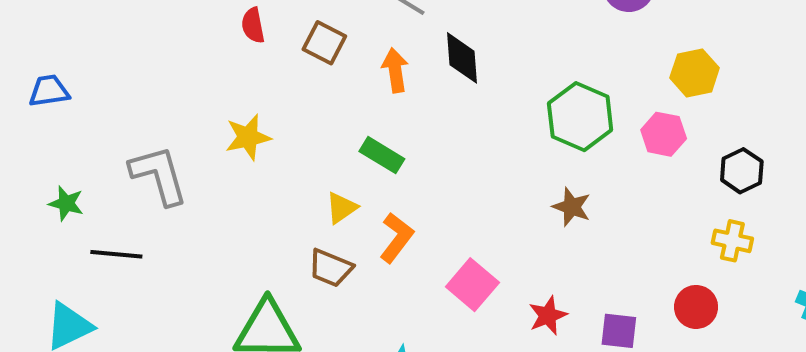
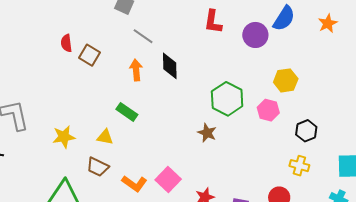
brown square: (324, 43) -> (90, 55), moved
yellow star: (248, 137) -> (64, 137), moved
brown star: (572, 207) -> (207, 133), moved
yellow triangle: (342, 208) -> (105, 137), turned 42
orange L-shape: (397, 238) -> (134, 184), moved, turned 85

